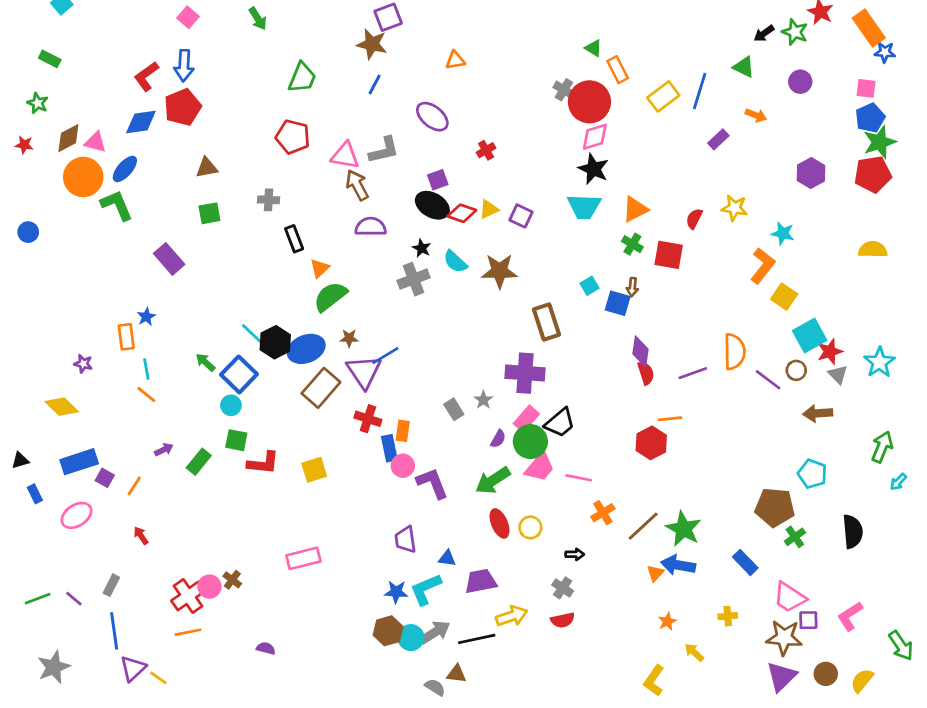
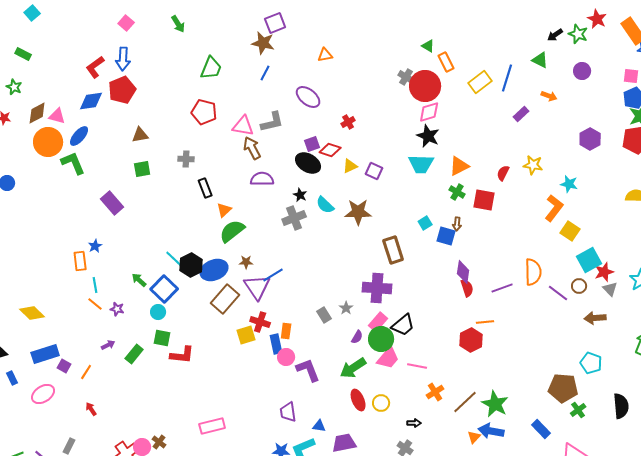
red diamond: (462, 213) -> (330, 150), moved
purple star: (83, 364) -> (117, 309), moved
yellow square: (314, 470) -> (246, 335), moved

